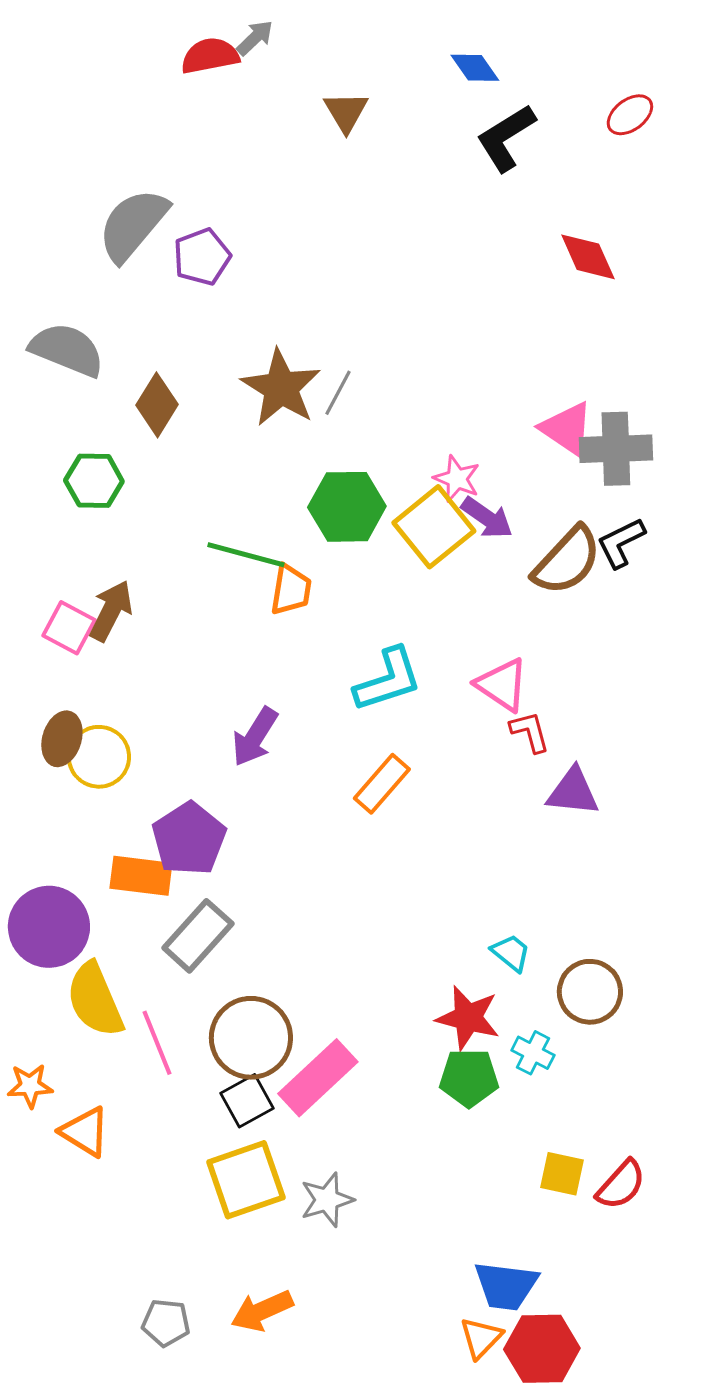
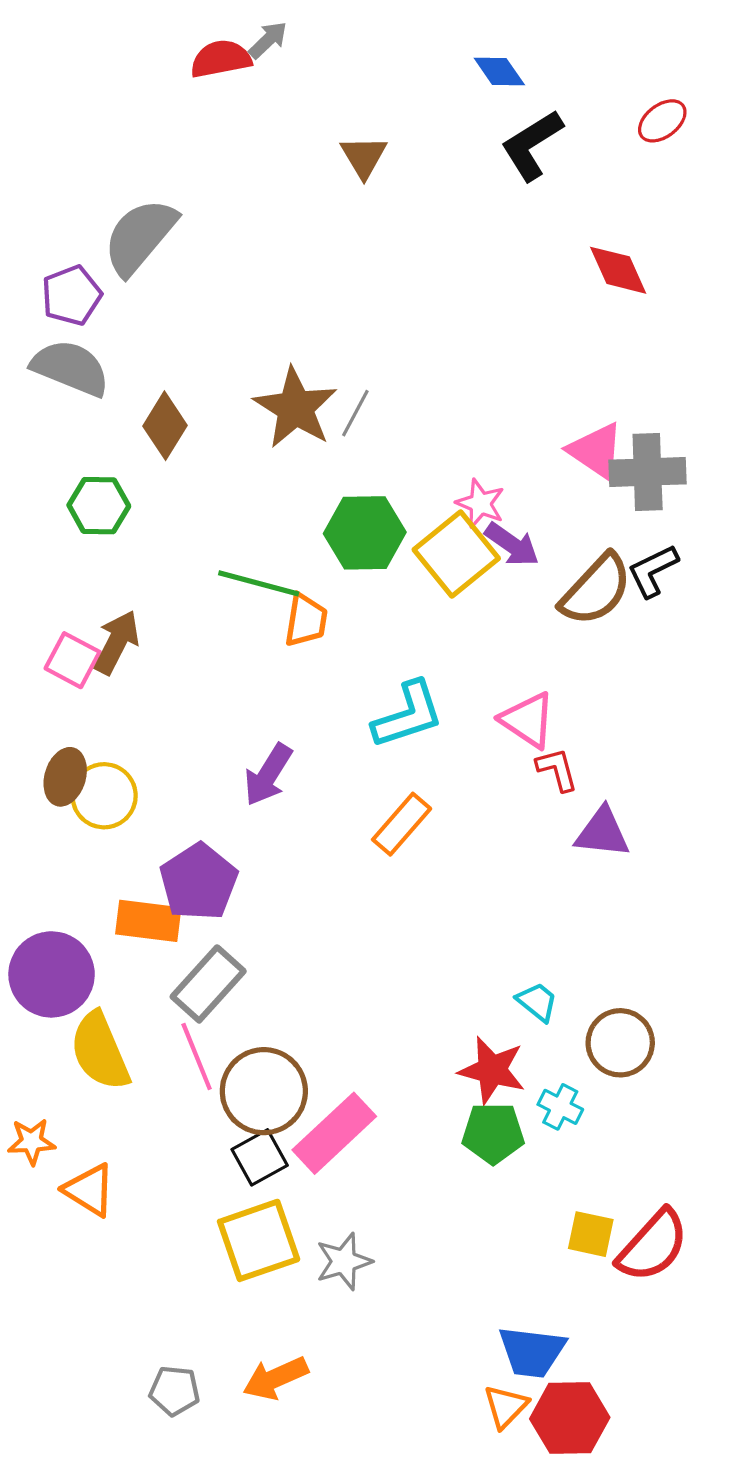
brown triangle: (346, 112) -> (364, 157), moved
purple pentagon: (202, 257) -> (71, 295), moved
pink line: (157, 1043) -> (197, 1056), moved
red semicircle: (621, 1185) -> (653, 1246), size x1.4

